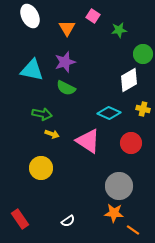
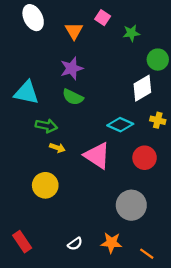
cyan triangle: (32, 70) -> (26, 93), moved
orange star: (114, 213) -> (111, 243), moved

